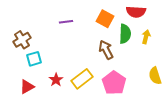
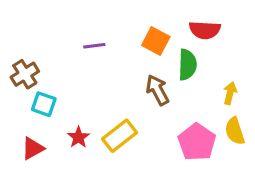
yellow arrow: (146, 37) -> (230, 93), moved
cyan square: (34, 59) -> (44, 104), turned 35
pink pentagon: (114, 83) -> (197, 142), moved

